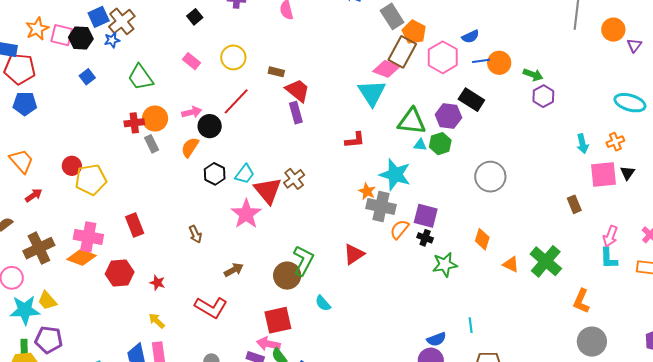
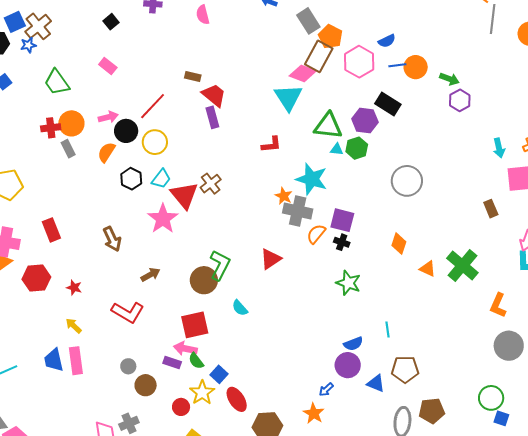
yellow circle: (233, 57) -> (155, 142), moved
brown arrow: (195, 234) -> (112, 239), size x1.4
green star: (445, 265) -> (348, 283), moved, turned 30

